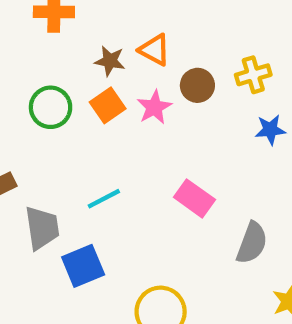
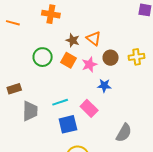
orange square: (108, 105) -> (68, 60), turned -35
blue star: (270, 130) -> (104, 86), moved
pink rectangle: (194, 198) -> (89, 108), moved
blue square: (83, 266) -> (68, 124), moved

